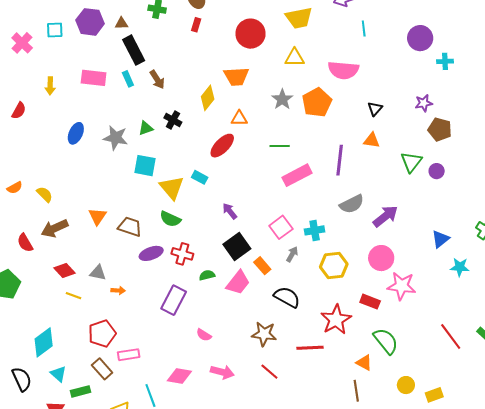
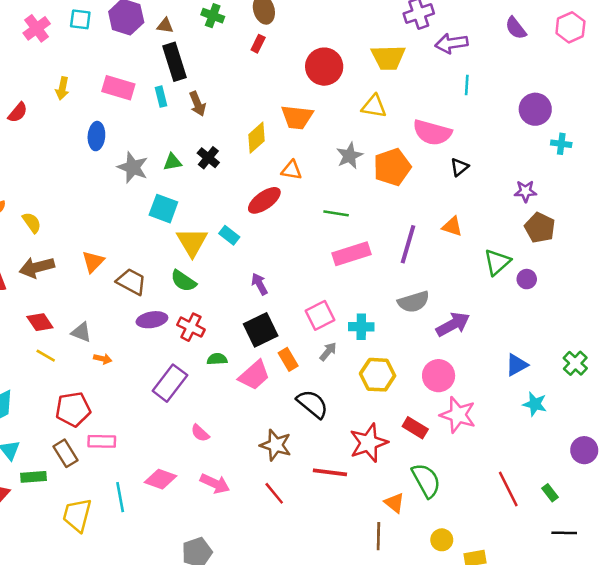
black triangle: (375, 109) -> (459, 167), moved
blue ellipse: (76, 133) -> (96, 136), moved, turned -30

